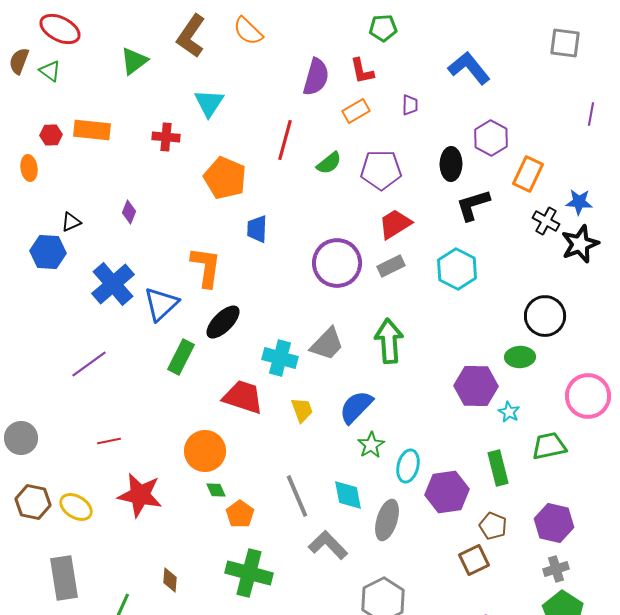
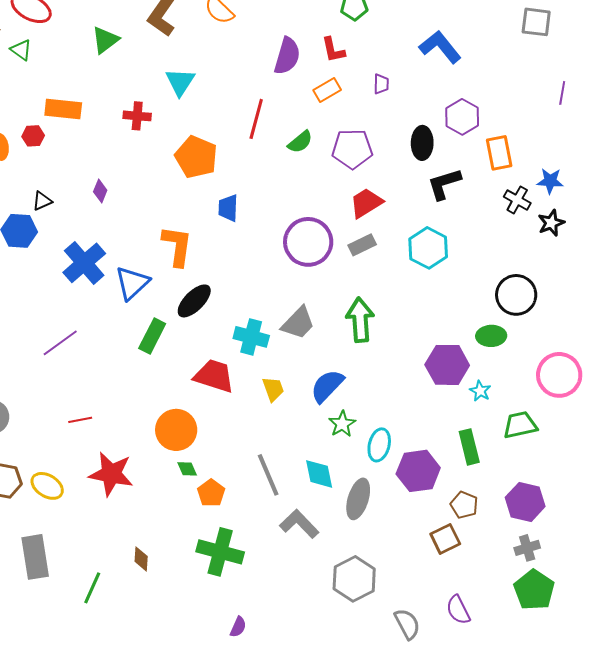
red hexagon: (51, 135) -> (33, 136), moved
orange rectangle: (528, 174) -> (499, 153), turned -36
black star: (580, 244) -> (551, 223), size x0.7

